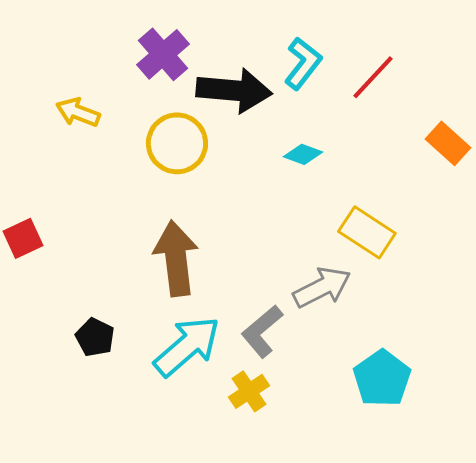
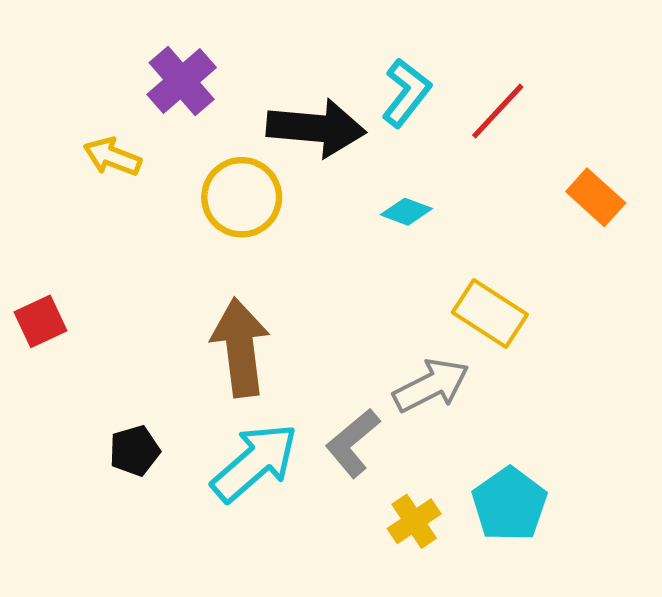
purple cross: (163, 54) -> (182, 81), moved
black pentagon: (95, 337) -> (135, 451), turned 30
yellow cross: (249, 391) -> (414, 521), moved

